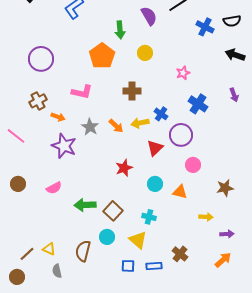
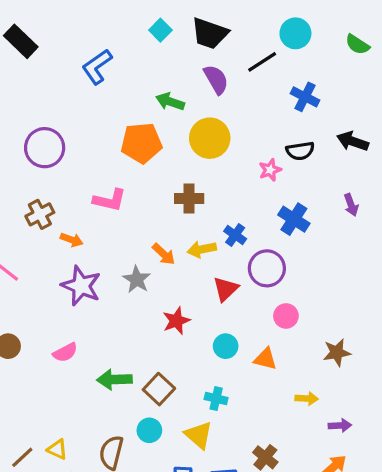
black semicircle: (232, 21) -> (300, 151), moved
green arrow: (120, 30) -> (170, 102), turned 114
yellow circle: (145, 53) -> (210, 138), size x1.6
orange pentagon: (102, 56) -> (141, 143), turned 30
gray star: (90, 127) -> (137, 279), moved

